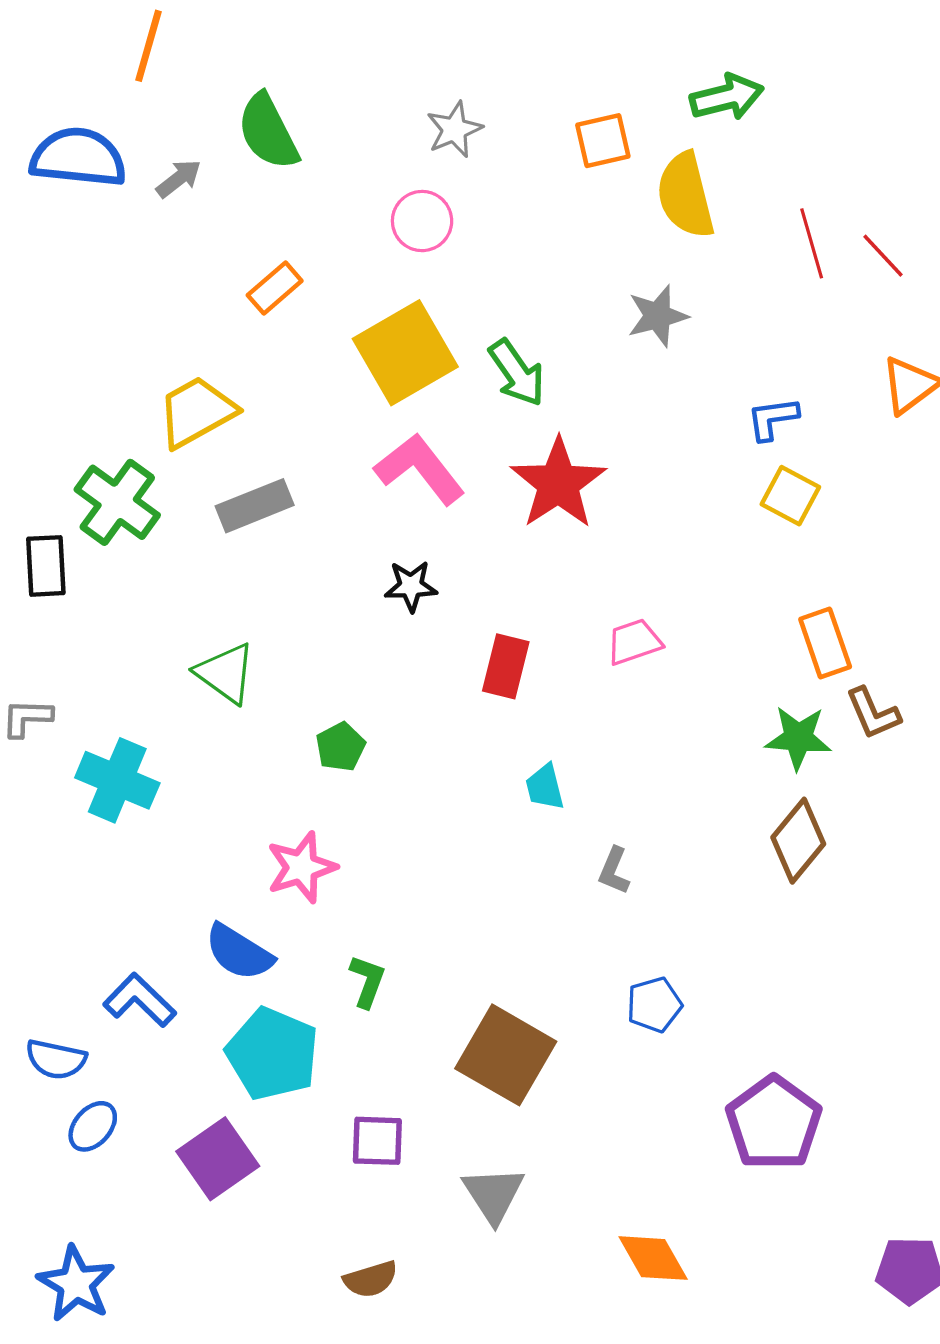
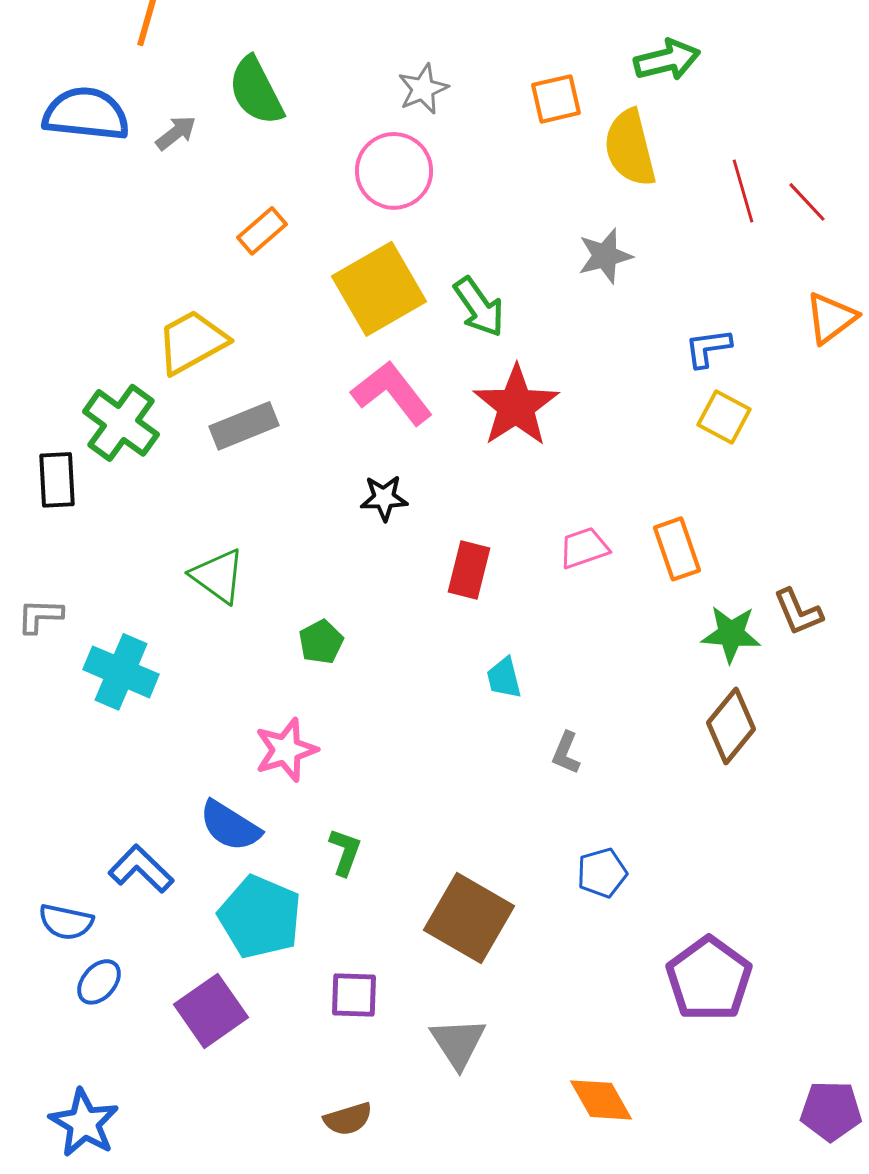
pink circle: (422, 221) -> (394, 171), size x1.4
orange rectangle: (825, 643) -> (677, 549), moved

